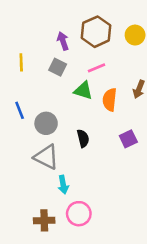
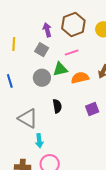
green triangle: (83, 91) -> (60, 69), turned -35
orange semicircle: (110, 100) -> (80, 78), turned 66
gray circle: (46, 123) -> (42, 78), moved

